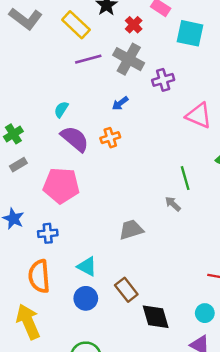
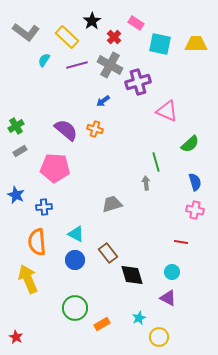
purple cross: (163, 80) -> (138, 82), size x1.4
cyan semicircle: (61, 109) -> (44, 60), moved
orange cross: (110, 138) -> (95, 129), turned 35
gray arrow: (173, 204) -> (146, 183), turned 40

